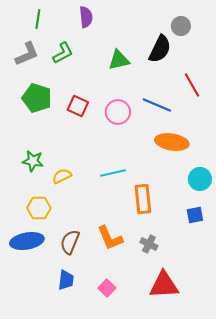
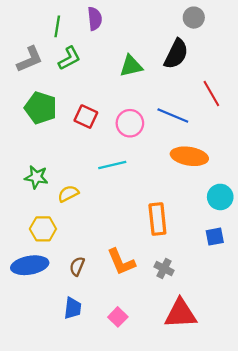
green line: (38, 19) -> (57, 26), moved
gray circle: (181, 26) -> (194, 18), moved
cyan line: (113, 173) -> (112, 165), moved
brown semicircle: (70, 242) -> (77, 266), size x0.7

